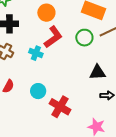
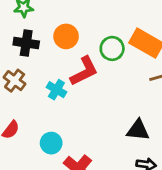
orange circle: (46, 13) -> (66, 36), moved
green circle: (84, 38) -> (112, 48), moved

